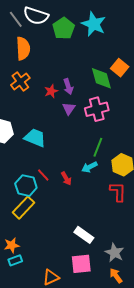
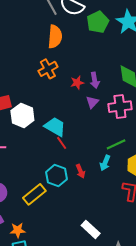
green line: (98, 147) -> (116, 144), turned 36
cyan arrow: (89, 167) -> (105, 163), turned -49
red line: (43, 175) -> (62, 143), moved
cyan hexagon: (26, 186) -> (57, 176), moved

